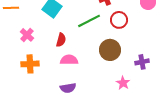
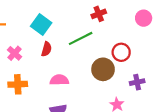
red circle: (119, 20) -> (121, 52), moved
red semicircle: (61, 40) -> (46, 49), moved

